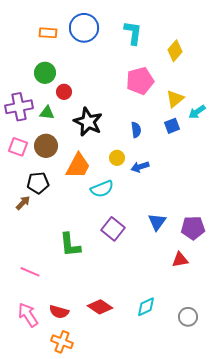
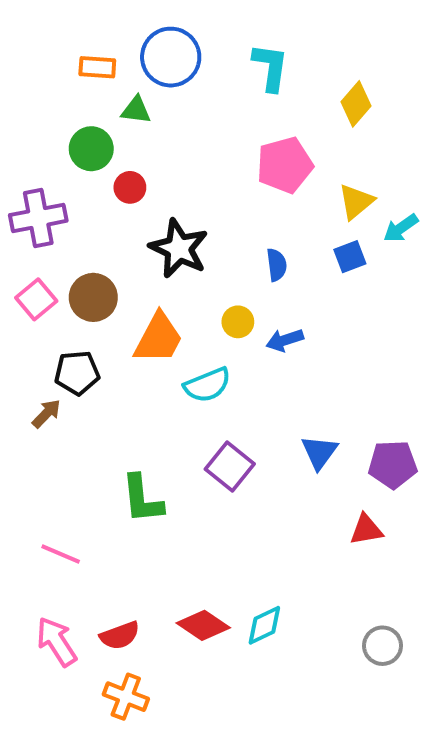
green triangle: (47, 113) -> (136, 110), moved
pink square: (18, 147) -> (36, 299), turned 30
cyan diamond: (146, 307) -> (264, 625), moved
red semicircle: (59, 312) -> (120, 636), turned -36

